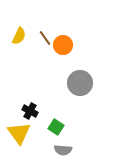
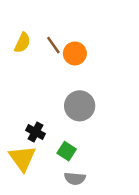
gray circle: (80, 83) -> (80, 106), moved

